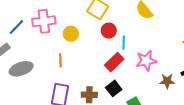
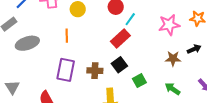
cyan line: (124, 43) -> (130, 19), turned 32
pink star: (146, 61) -> (169, 25), moved

